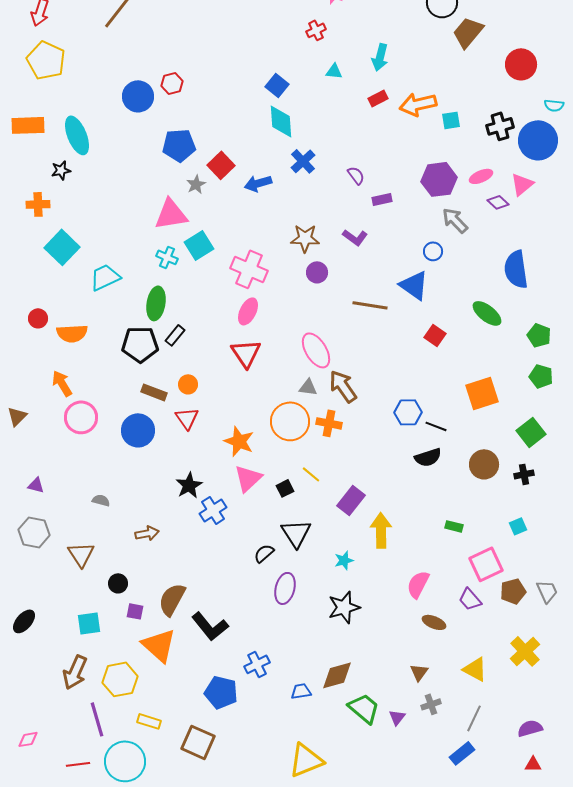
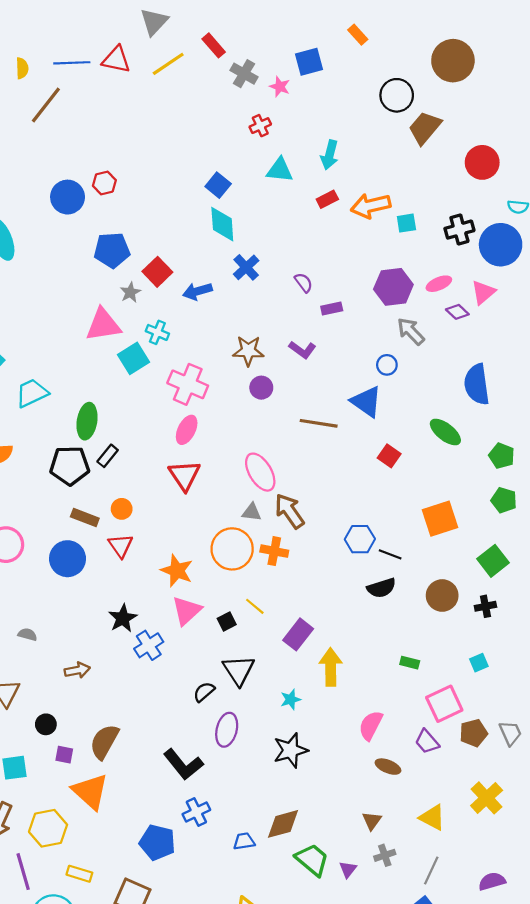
cyan triangle: (334, 71) -> (280, 170), size x1.5
cyan cross: (167, 257) -> (157, 332), moved
black L-shape: (210, 626) -> (183, 764), moved

